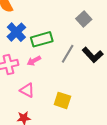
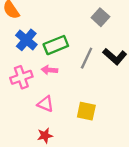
pink arrow: (34, 61) -> (49, 70), turned 40

